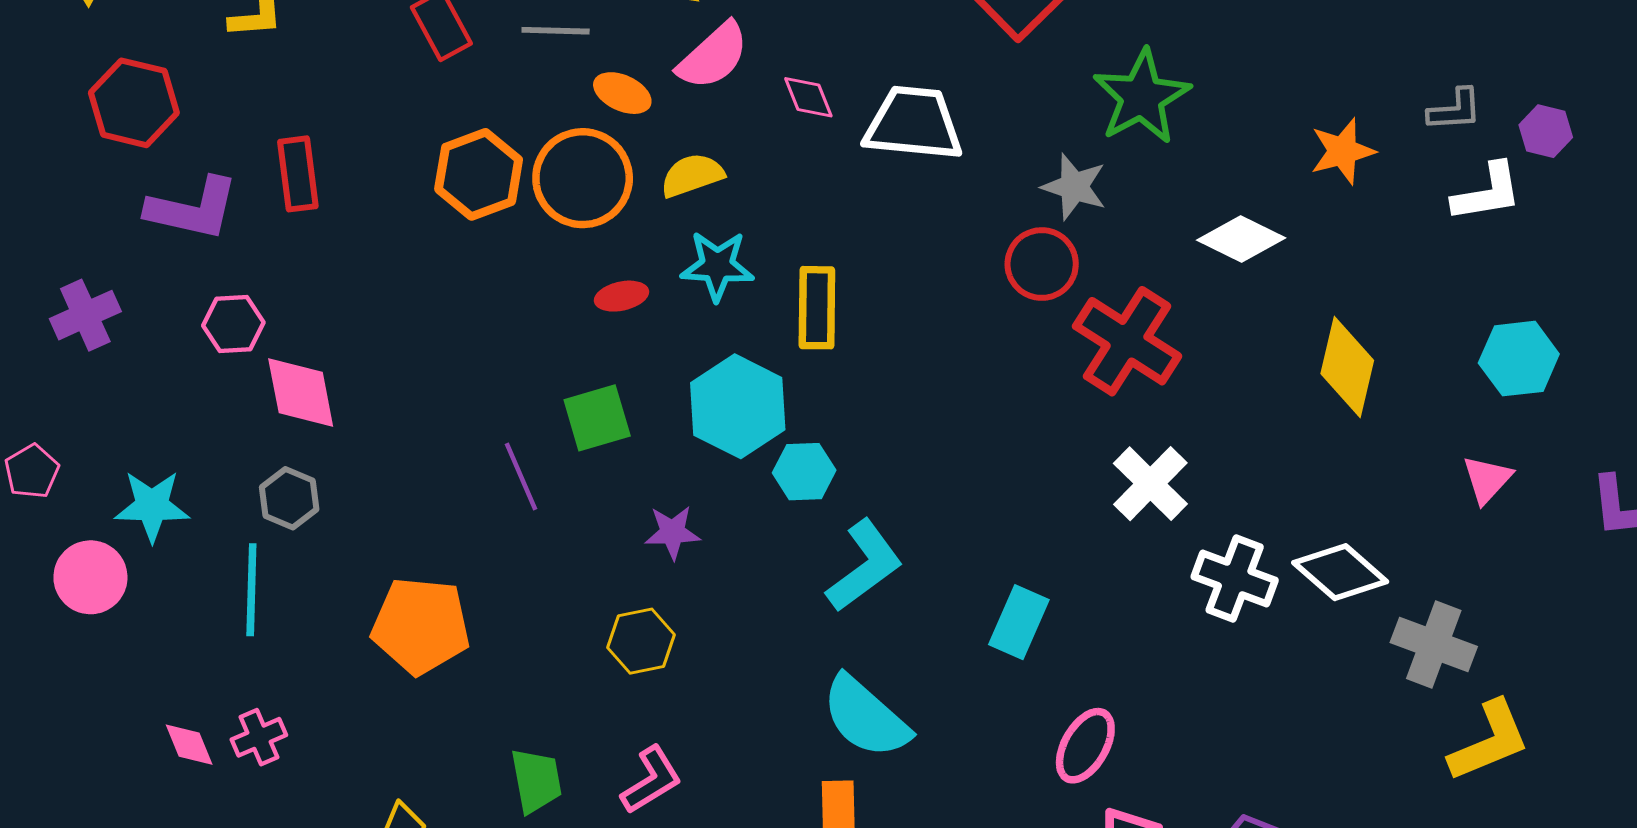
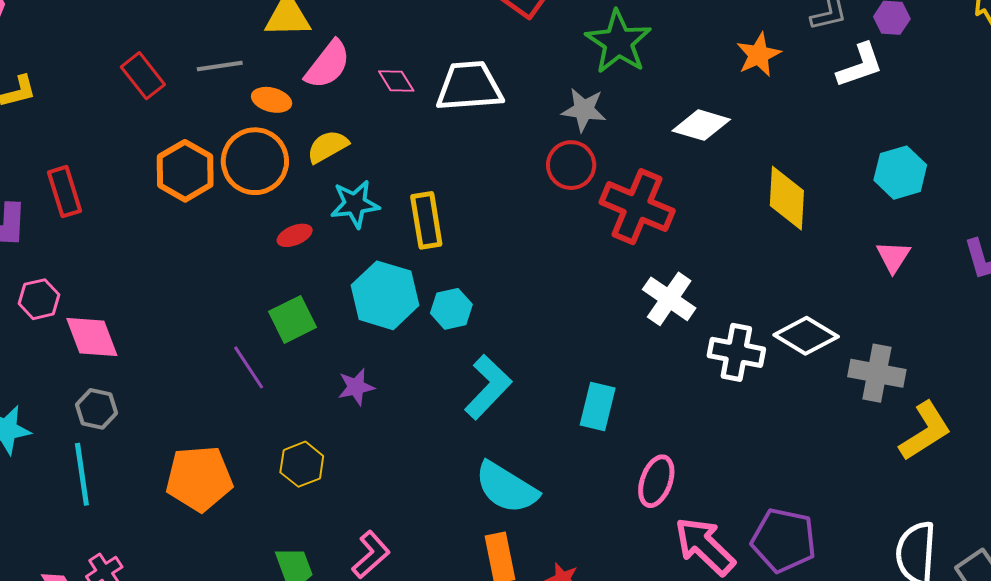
cyan hexagon: (804, 472) -> (451, 309), moved
yellow hexagon: (641, 641) -> (302, 464), moved

